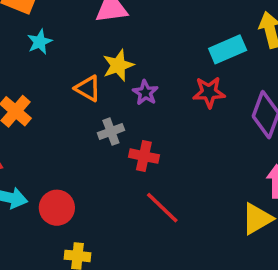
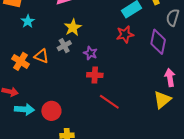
orange triangle: (88, 88) -> (41, 56), moved
purple star: (145, 93) -> (90, 53), moved
gray cross: (111, 132) -> (64, 46), moved

